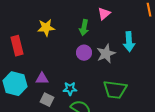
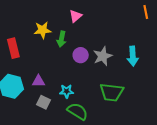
pink triangle: (104, 14) -> (76, 16), moved
green arrow: (84, 28) -> (62, 39), moved
cyan arrow: (129, 42) -> (133, 56), moved

